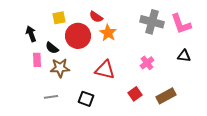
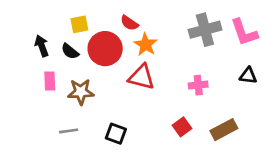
gray cross: (152, 22) -> (205, 30), turned -30
black semicircle: (52, 48) -> (70, 51), moved
pink cross: (147, 63) -> (198, 85), turned 32
red triangle: (105, 70) -> (142, 77), moved

